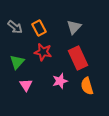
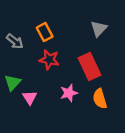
gray arrow: (15, 27) -> (15, 41), moved
gray triangle: (74, 27) -> (99, 29), moved
green triangle: (17, 62) -> (13, 83), moved

